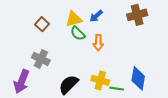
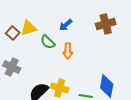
yellow triangle: (74, 19) -> (29, 28), moved
yellow cross: (100, 80) -> (60, 88), moved

